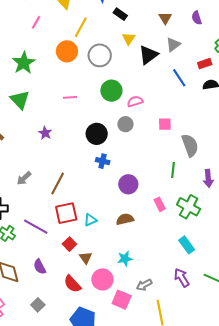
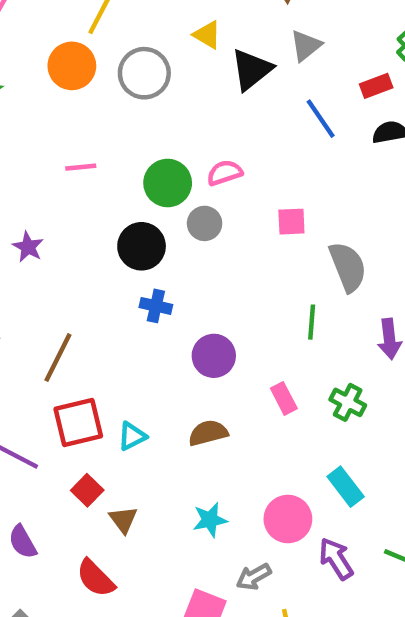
yellow triangle: (129, 39) -> (207, 35), turned -32
green circle: (111, 91) -> (168, 183), moved
green cross: (189, 207) -> (348, 402), size x0.7
pink circle: (102, 279) -> (288, 519), moved

